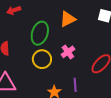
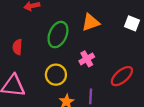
yellow circle: (42, 59) -> (56, 75), moved

